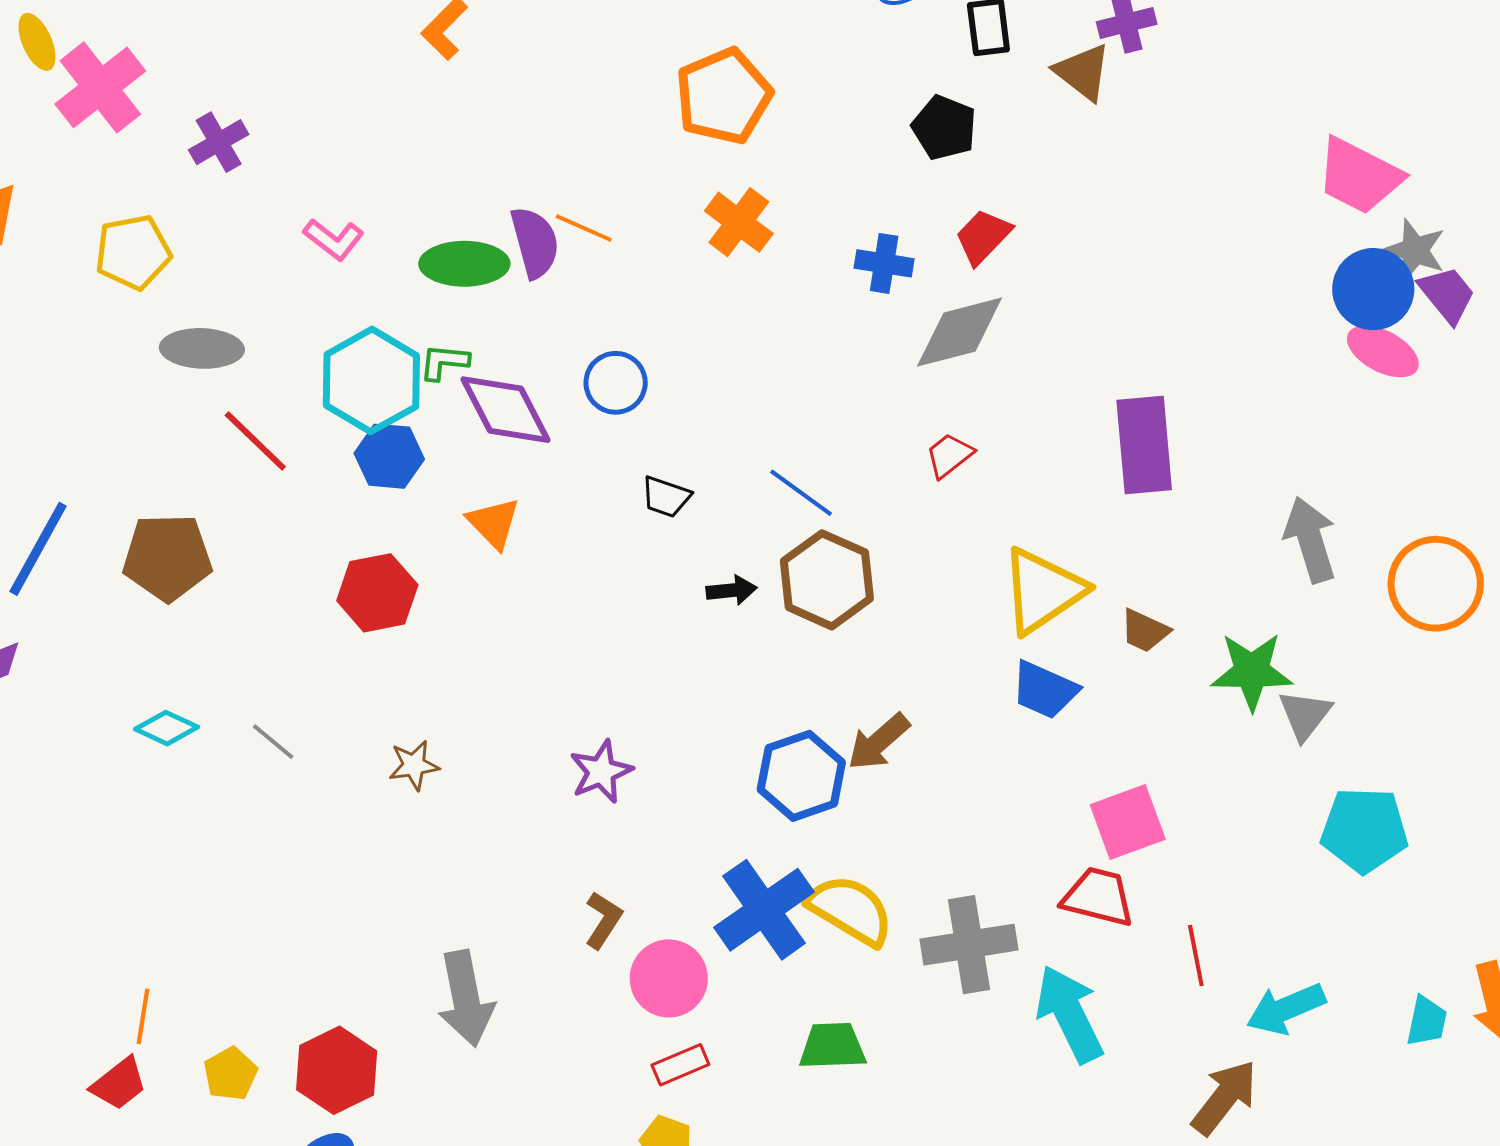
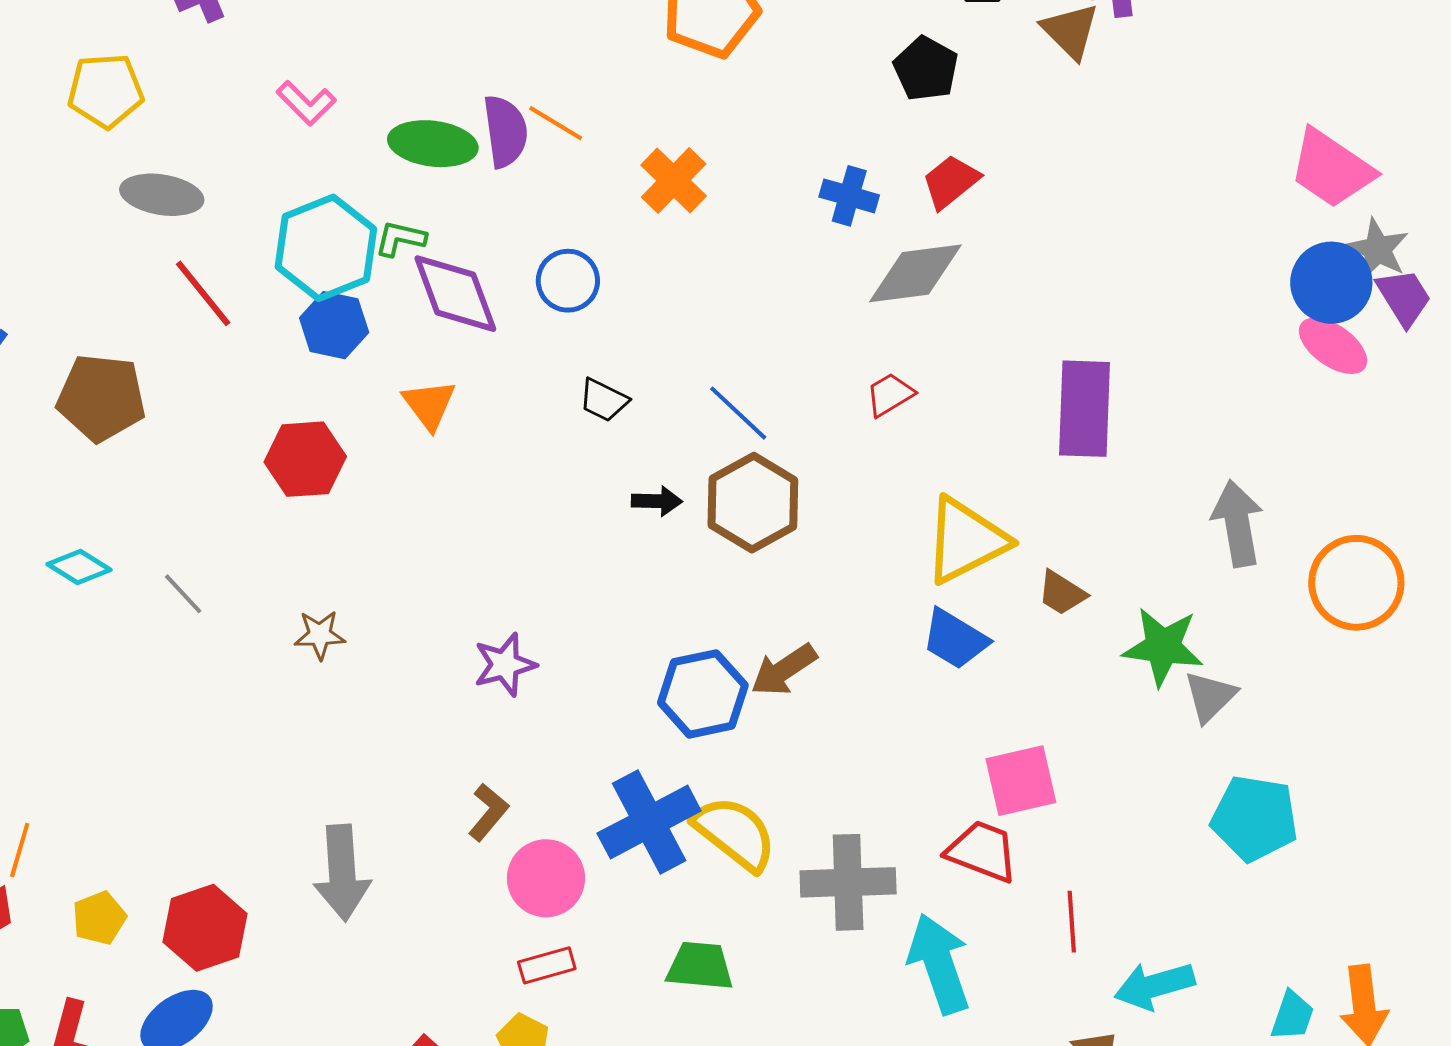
orange cross: (739, 222) -> (674, 180), moved

